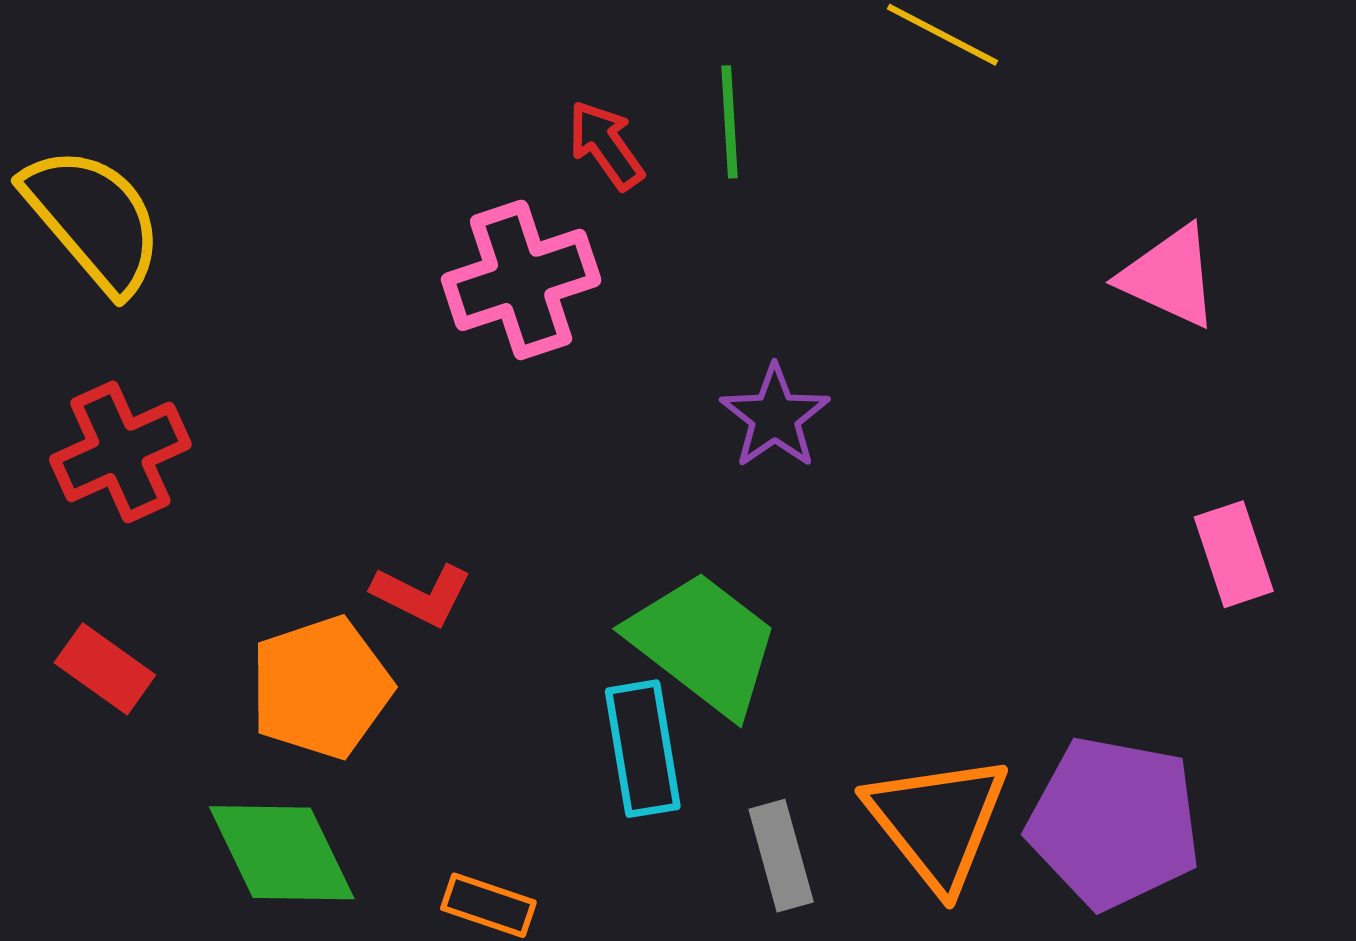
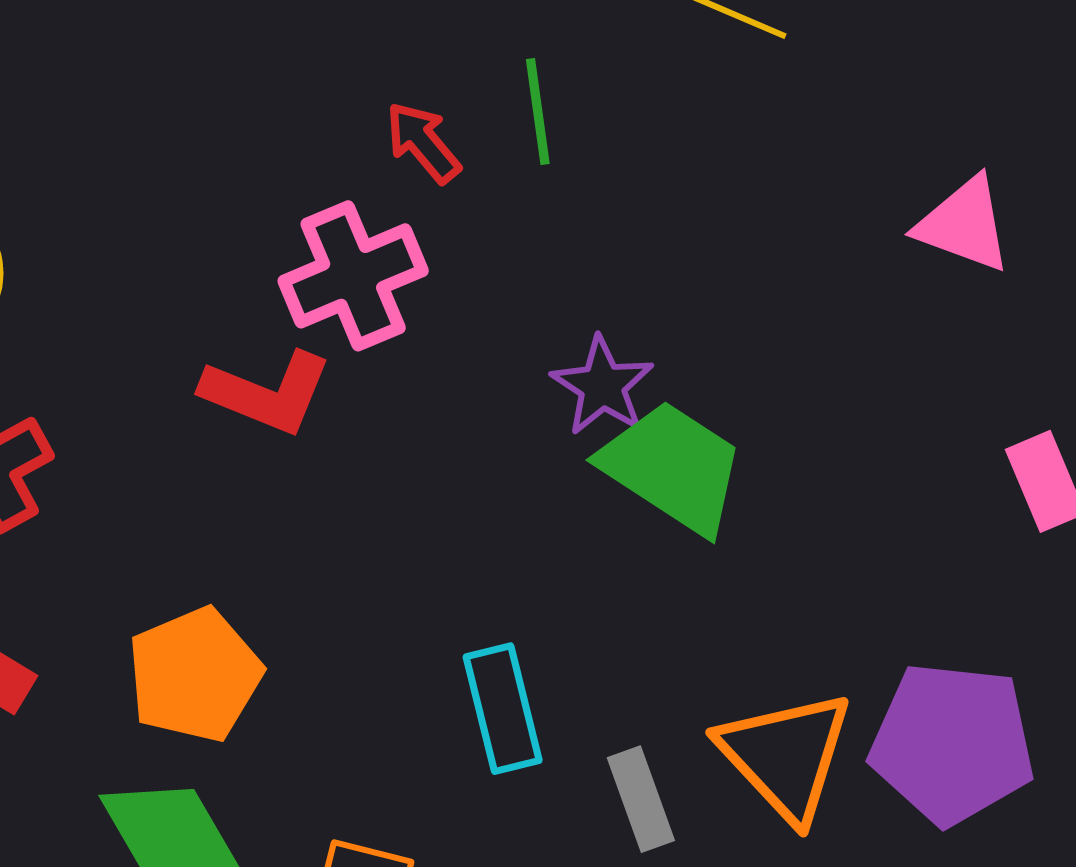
red L-shape: (422, 595) -> (267, 393), moved, size x1.4
green trapezoid: (703, 644) -> (673, 467), moved

